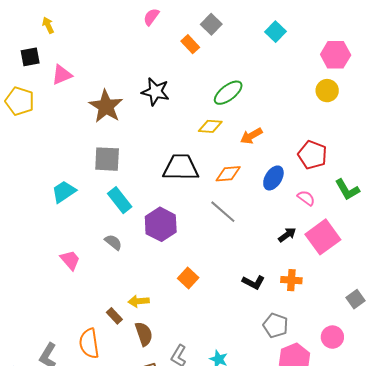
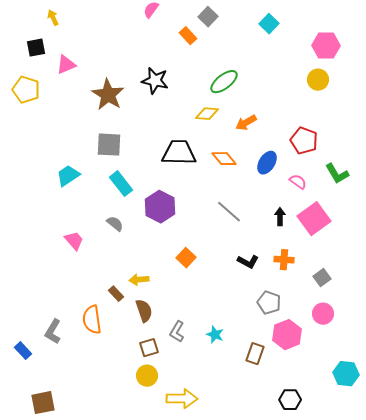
orange diamond: (228, 174) -> (224, 159), turned 55
gray line: (223, 212) -> (229, 212), moved
black arrow: (287, 235) -> (280, 217), turned -54
gray square: (356, 299) -> (322, 278), moved

